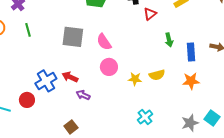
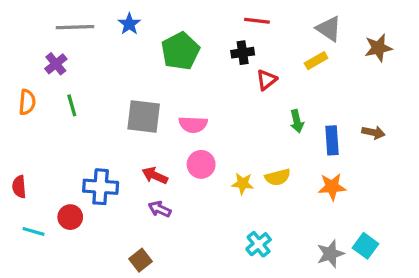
pink semicircle: (104, 42) -> (193, 124), turned -54
red arrow: (70, 77) -> (155, 176), moved
blue cross: (46, 81) -> (101, 187), turned 35

